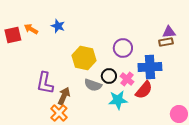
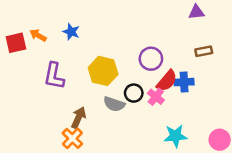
purple triangle: (169, 32) -> (196, 12), moved
blue cross: (150, 67) -> (184, 82), size x0.7
purple L-shape: (45, 83) -> (54, 76), moved
red semicircle: (144, 90) -> (167, 81), moved
cyan star: (118, 100) -> (175, 136), moved

